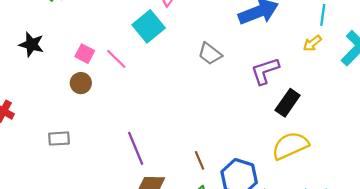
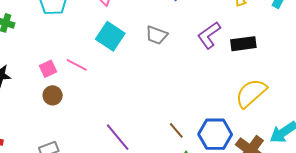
cyan square: (149, 26) -> (110, 36), moved
pink square: (85, 54) -> (48, 69), turned -36
black rectangle: (288, 103) -> (243, 44), moved, turned 65

